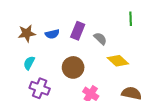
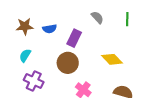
purple rectangle: (78, 31) -> (74, 38), moved
gray semicircle: (100, 39) -> (97, 17), moved

